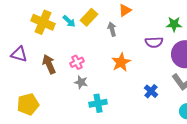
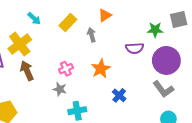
cyan arrow: (69, 21) -> (34, 18), moved
yellow cross: (43, 22) -> (20, 44), moved, turned 30
pink cross: (77, 62) -> (66, 69), moved
blue cross: (151, 91) -> (119, 95), moved

